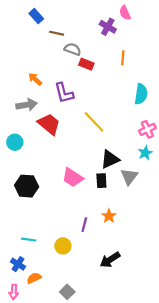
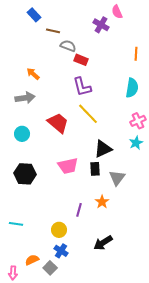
orange line: (123, 58) -> (136, 54), moved
purple L-shape: (64, 93) -> (82, 87), moved
red trapezoid: (49, 124) -> (58, 123), moved
cyan circle: (15, 142) -> (22, 134), moved
gray triangle: (129, 176) -> (117, 178), moved
pink trapezoid: (73, 178) -> (68, 166), turned -45
cyan line: (29, 240) -> (16, 224), moved
blue cross: (18, 264) -> (61, 251), moved
gray square: (67, 292) -> (50, 268), moved

